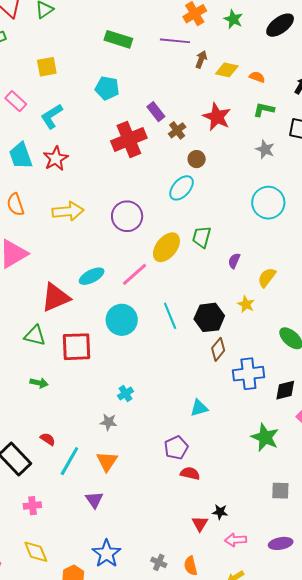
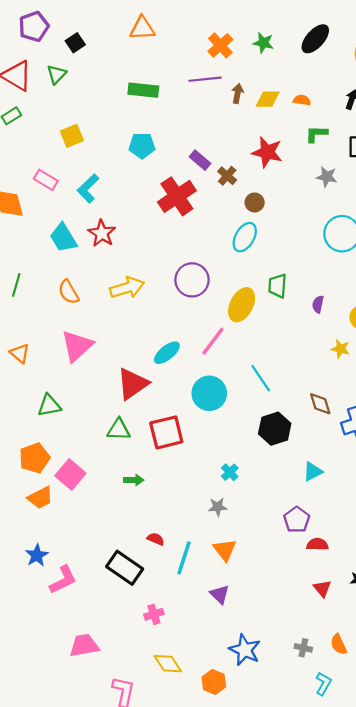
black hexagon: (209, 317) -> (275, 429), moved
brown diamond: (218, 349) -> (320, 404), turned -45
red triangle: (200, 524) -> (322, 589), moved

